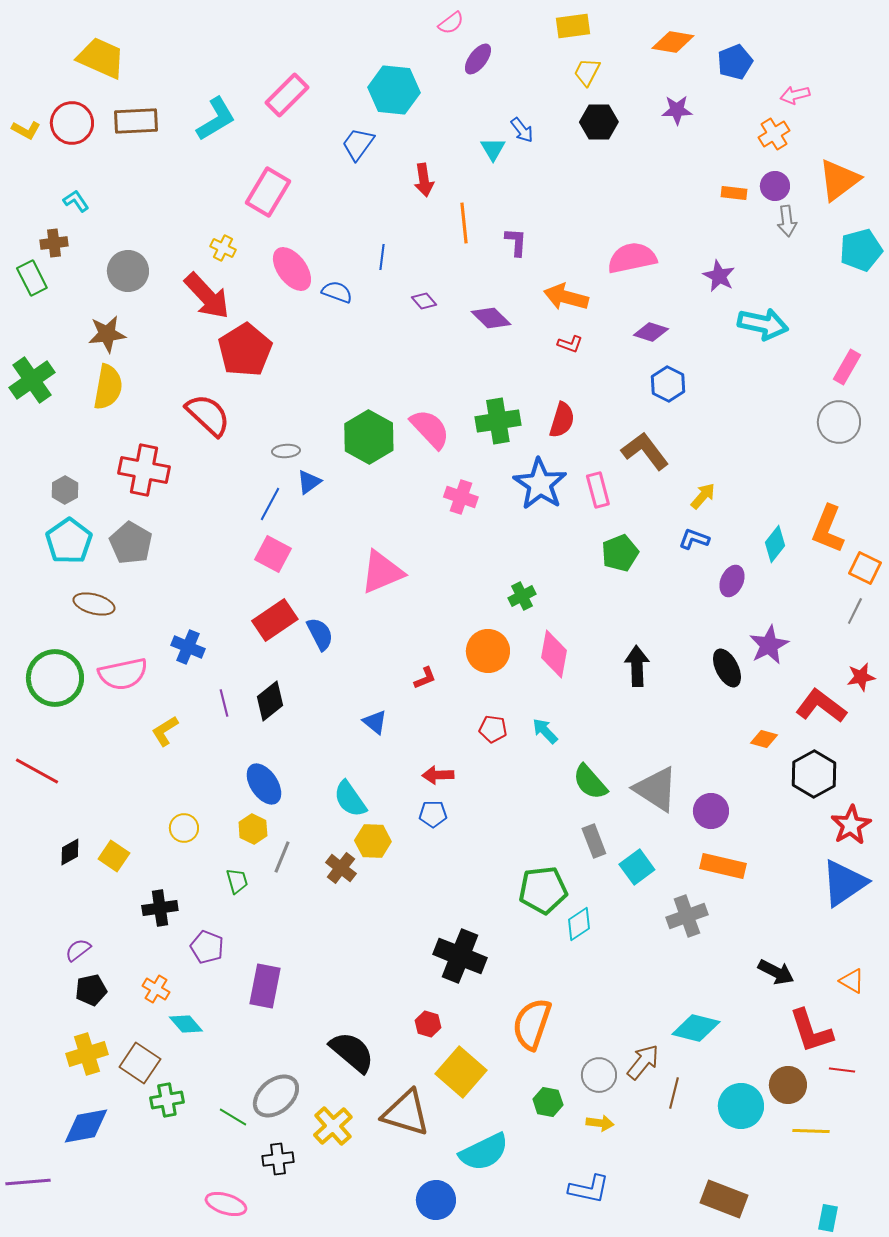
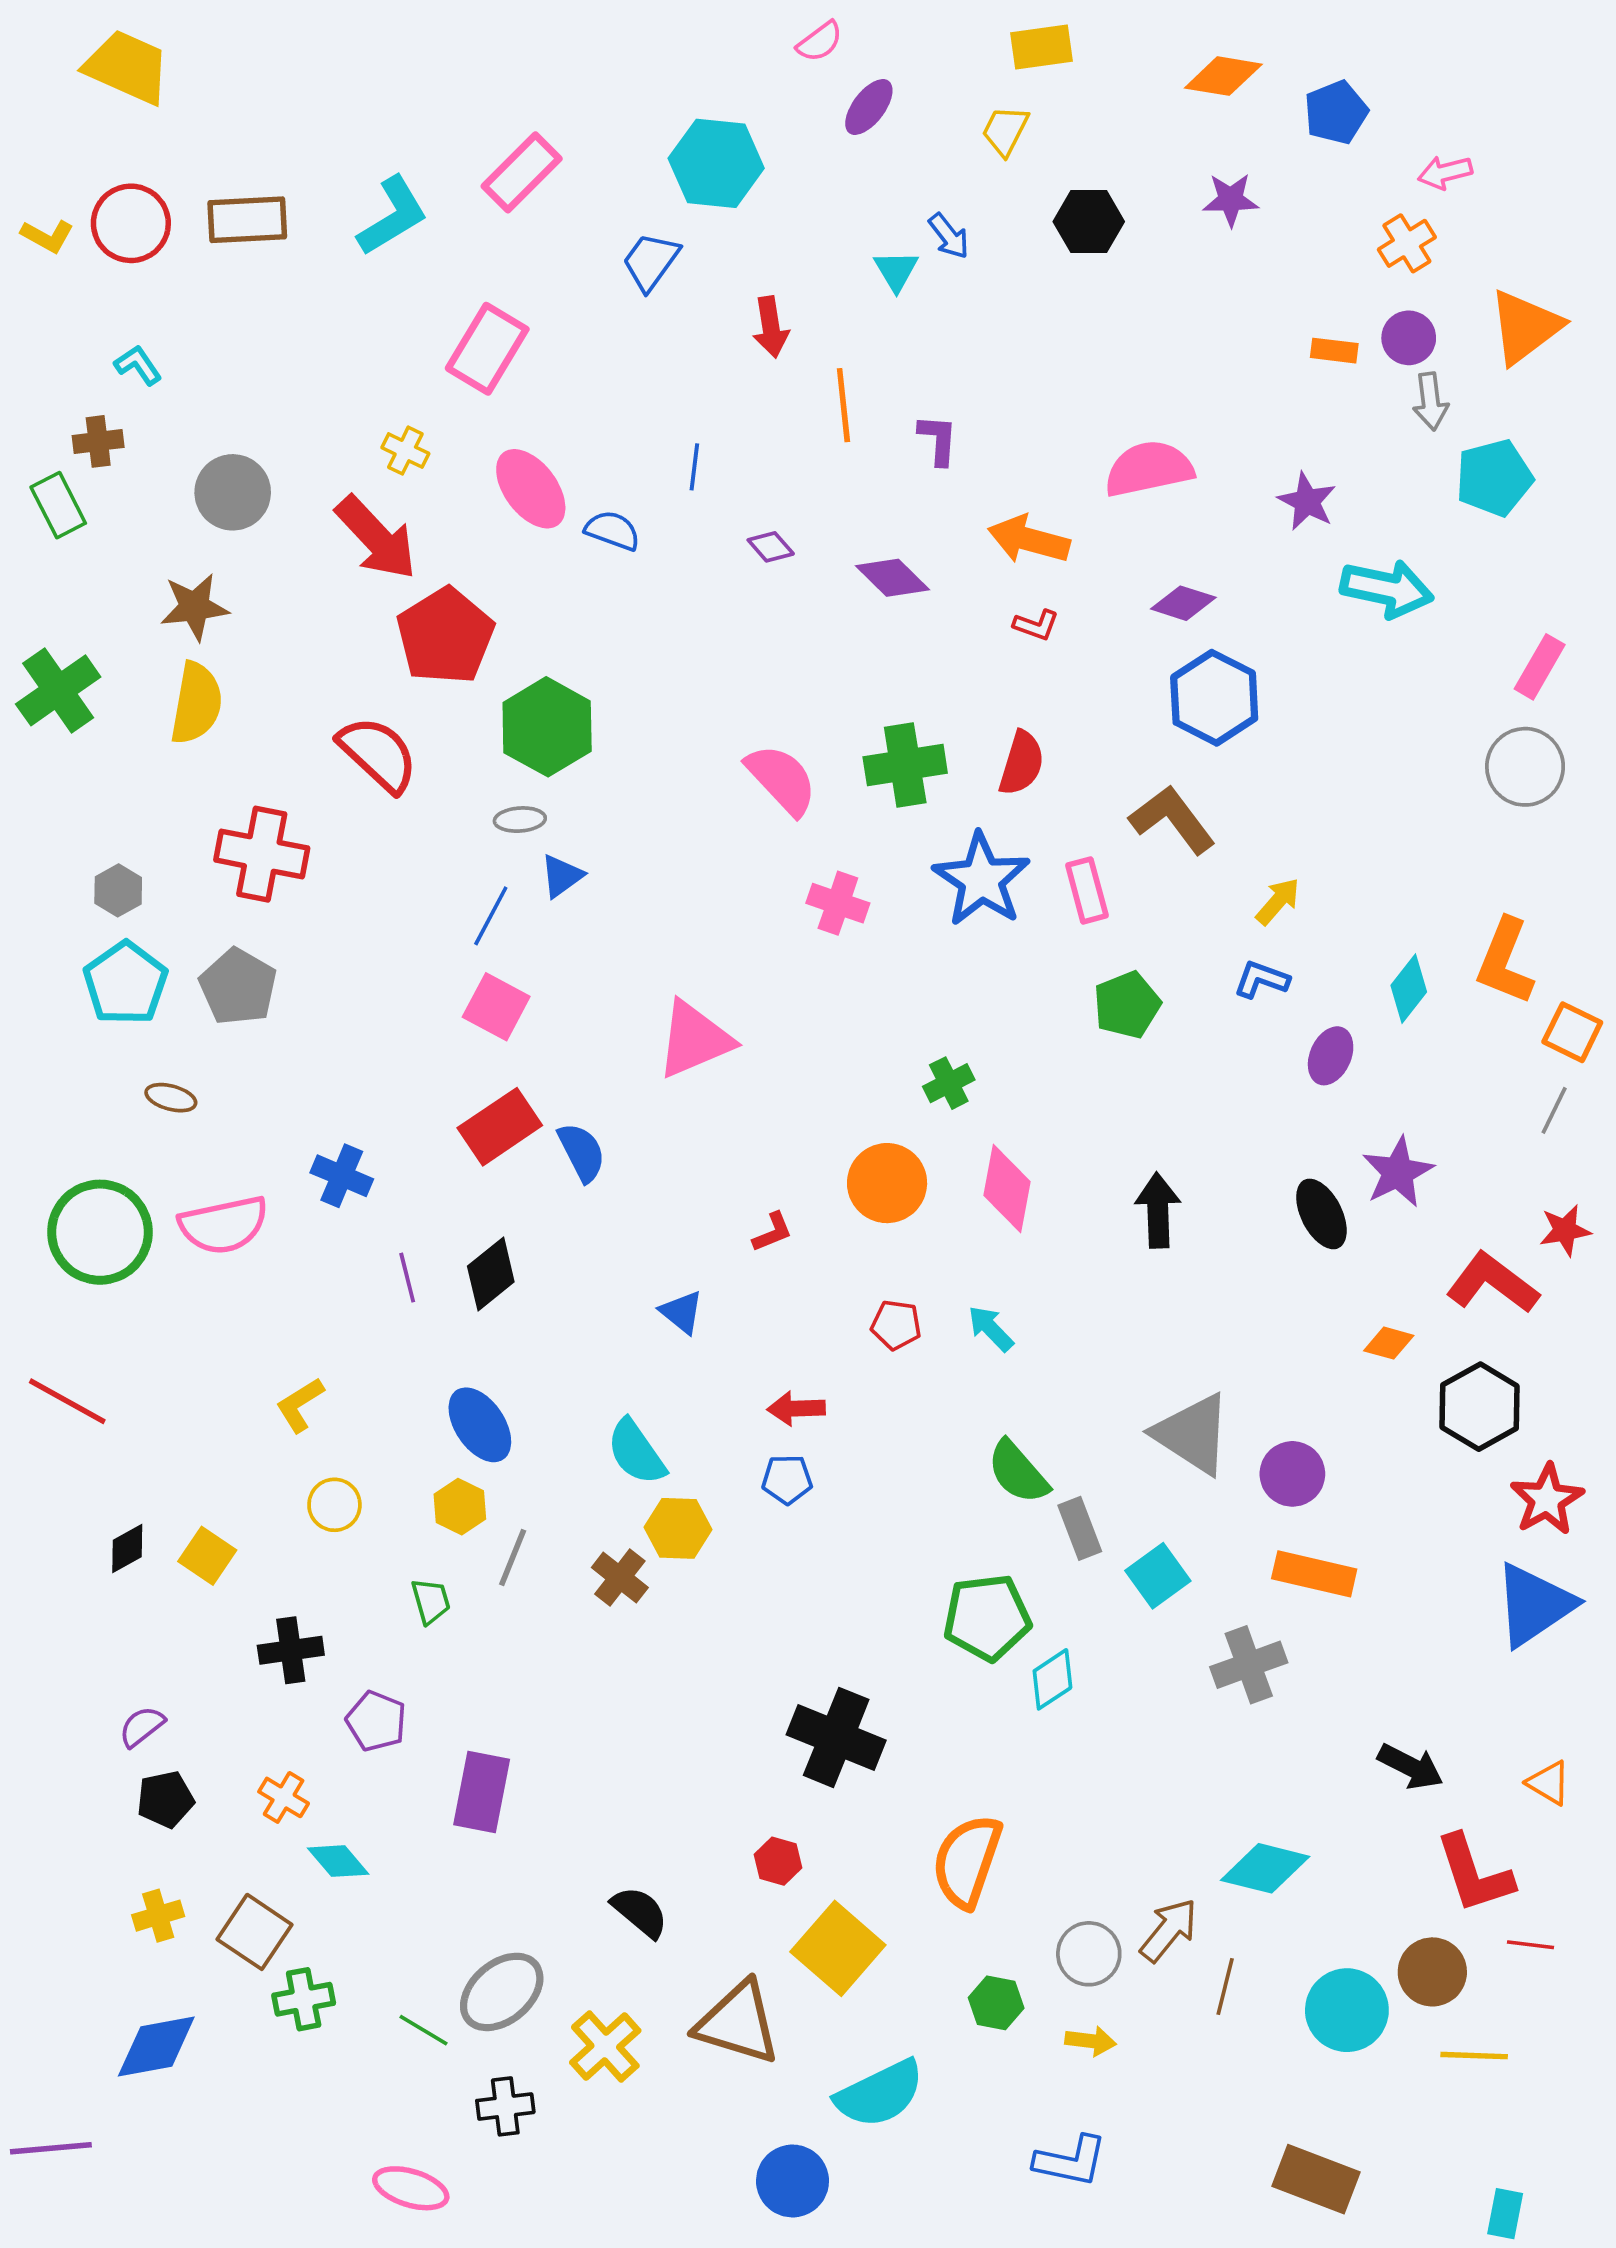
yellow trapezoid: (101, 58) -> (127, 67), moved
yellow trapezoid: (587, 72) -> (1005, 131), moved
cyan pentagon: (861, 250) -> (1494, 478), moved
blue hexagon: (668, 384) -> (1214, 698), size x1.4
green hexagon: (369, 437) -> (547, 727), moved
brown ellipse: (94, 604) -> (171, 1098), size x0.7
yellow L-shape: (165, 731) -> (300, 1405), moved
green semicircle: (590, 782) -> (1018, 1472), moved
black semicircle: (352, 1052) -> (640, 1912), size x0.7
yellow cross: (87, 1054) -> (158, 1916), size x0.7

